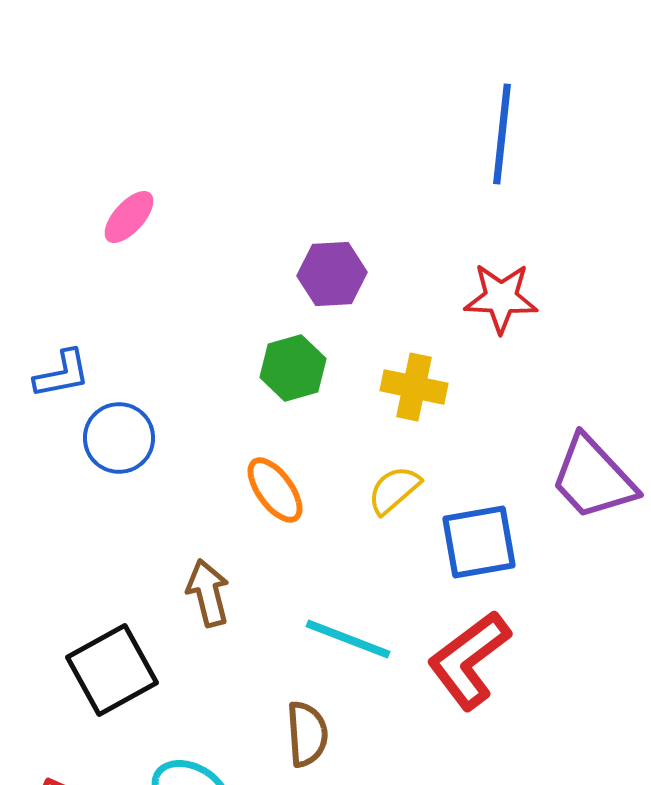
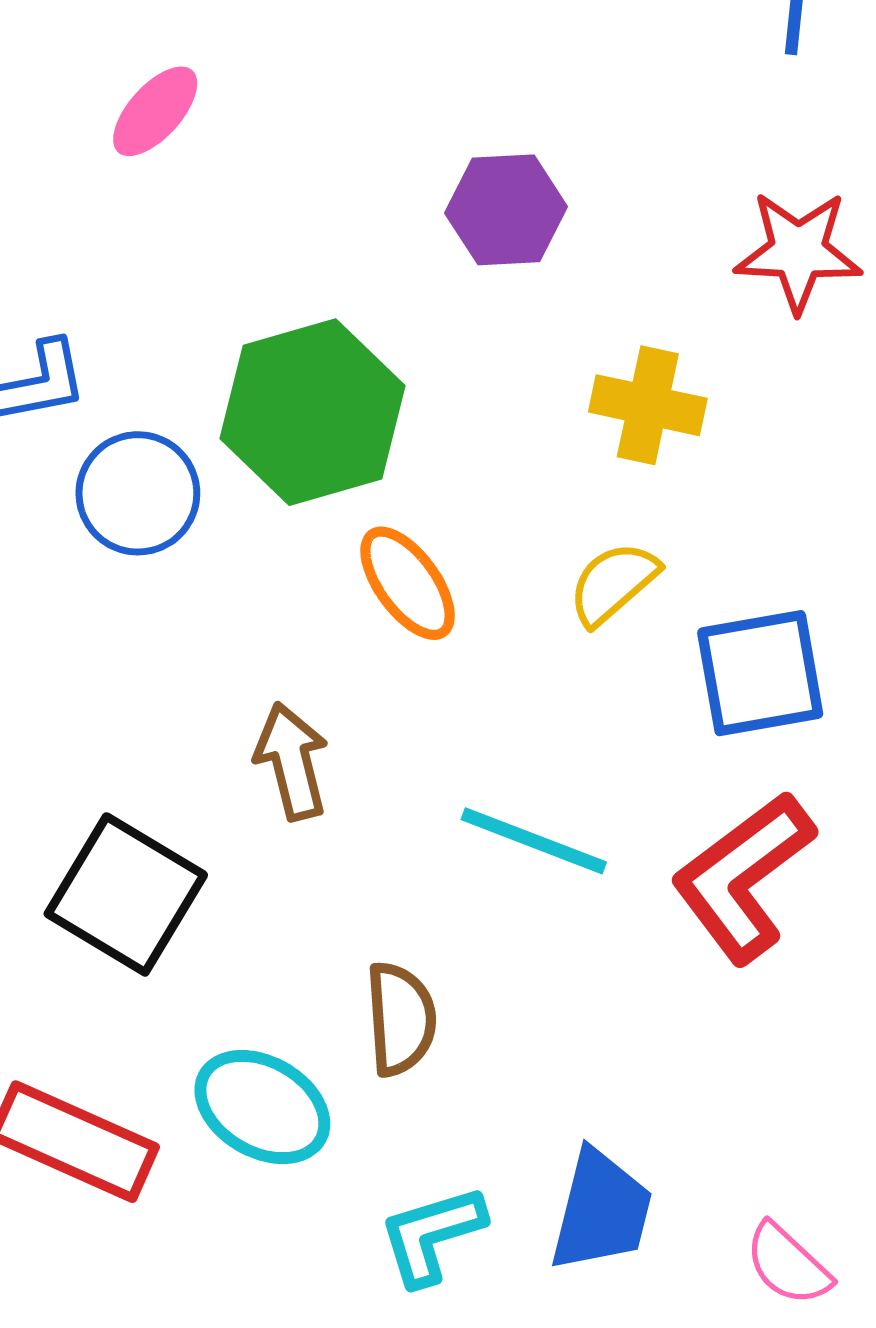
green hexagon: (293, 368) -> (312, 412), moved, size x1.6
black square: (112, 670) -> (126, 894), turned -30
brown semicircle: (307, 734) -> (401, 1019), moved

